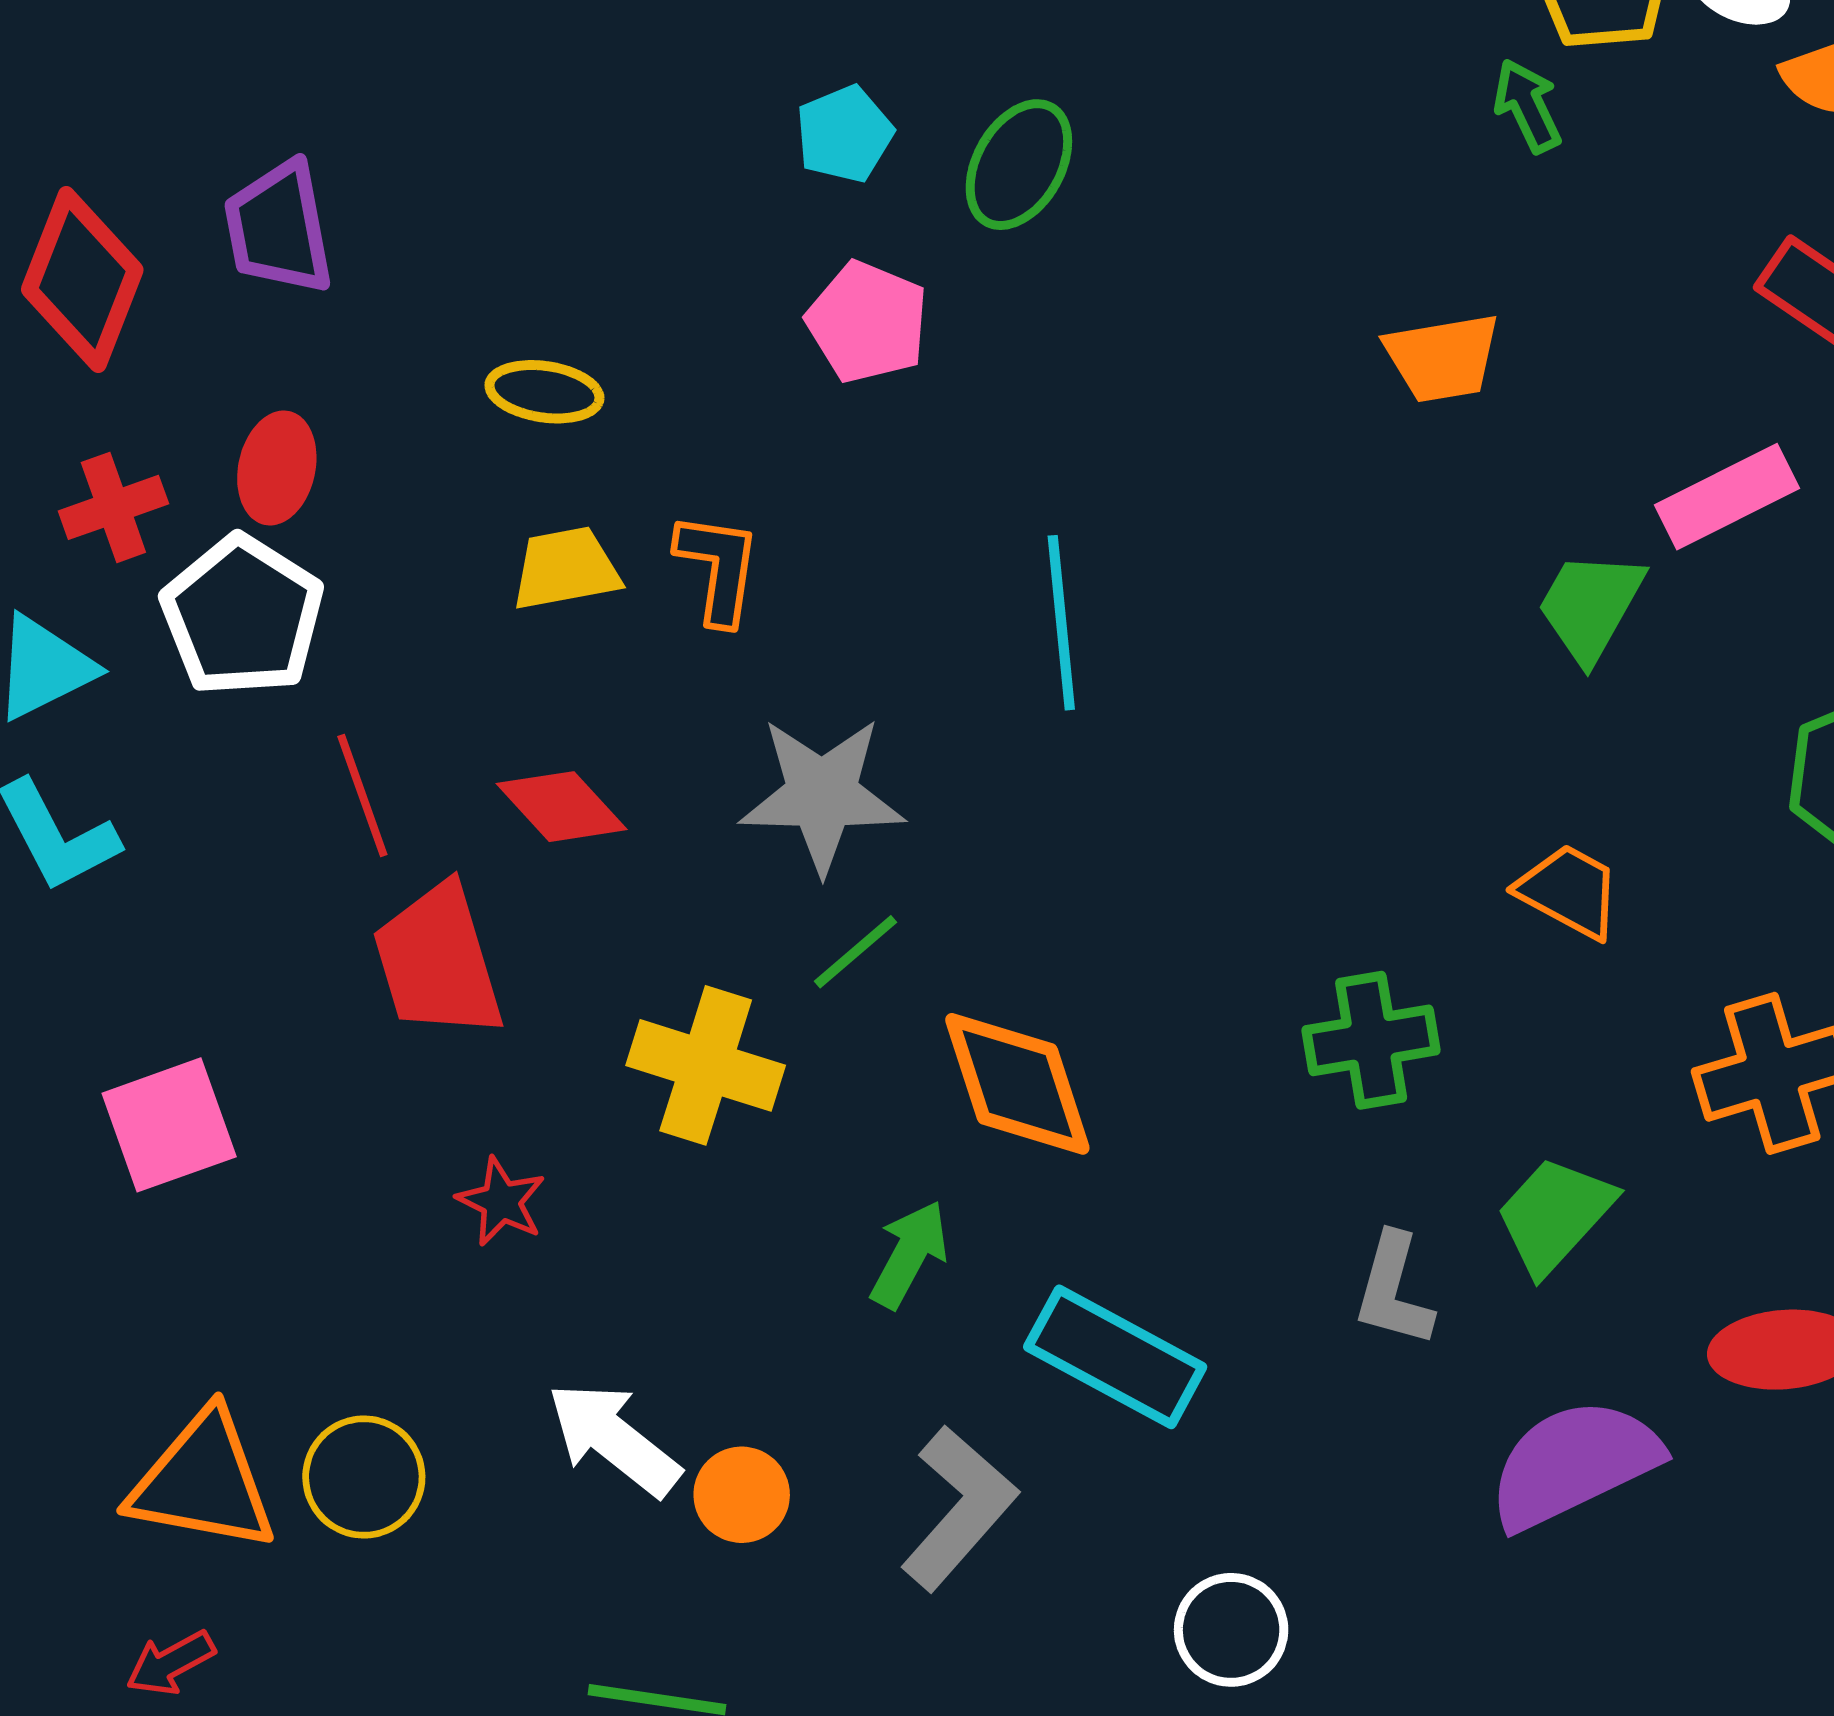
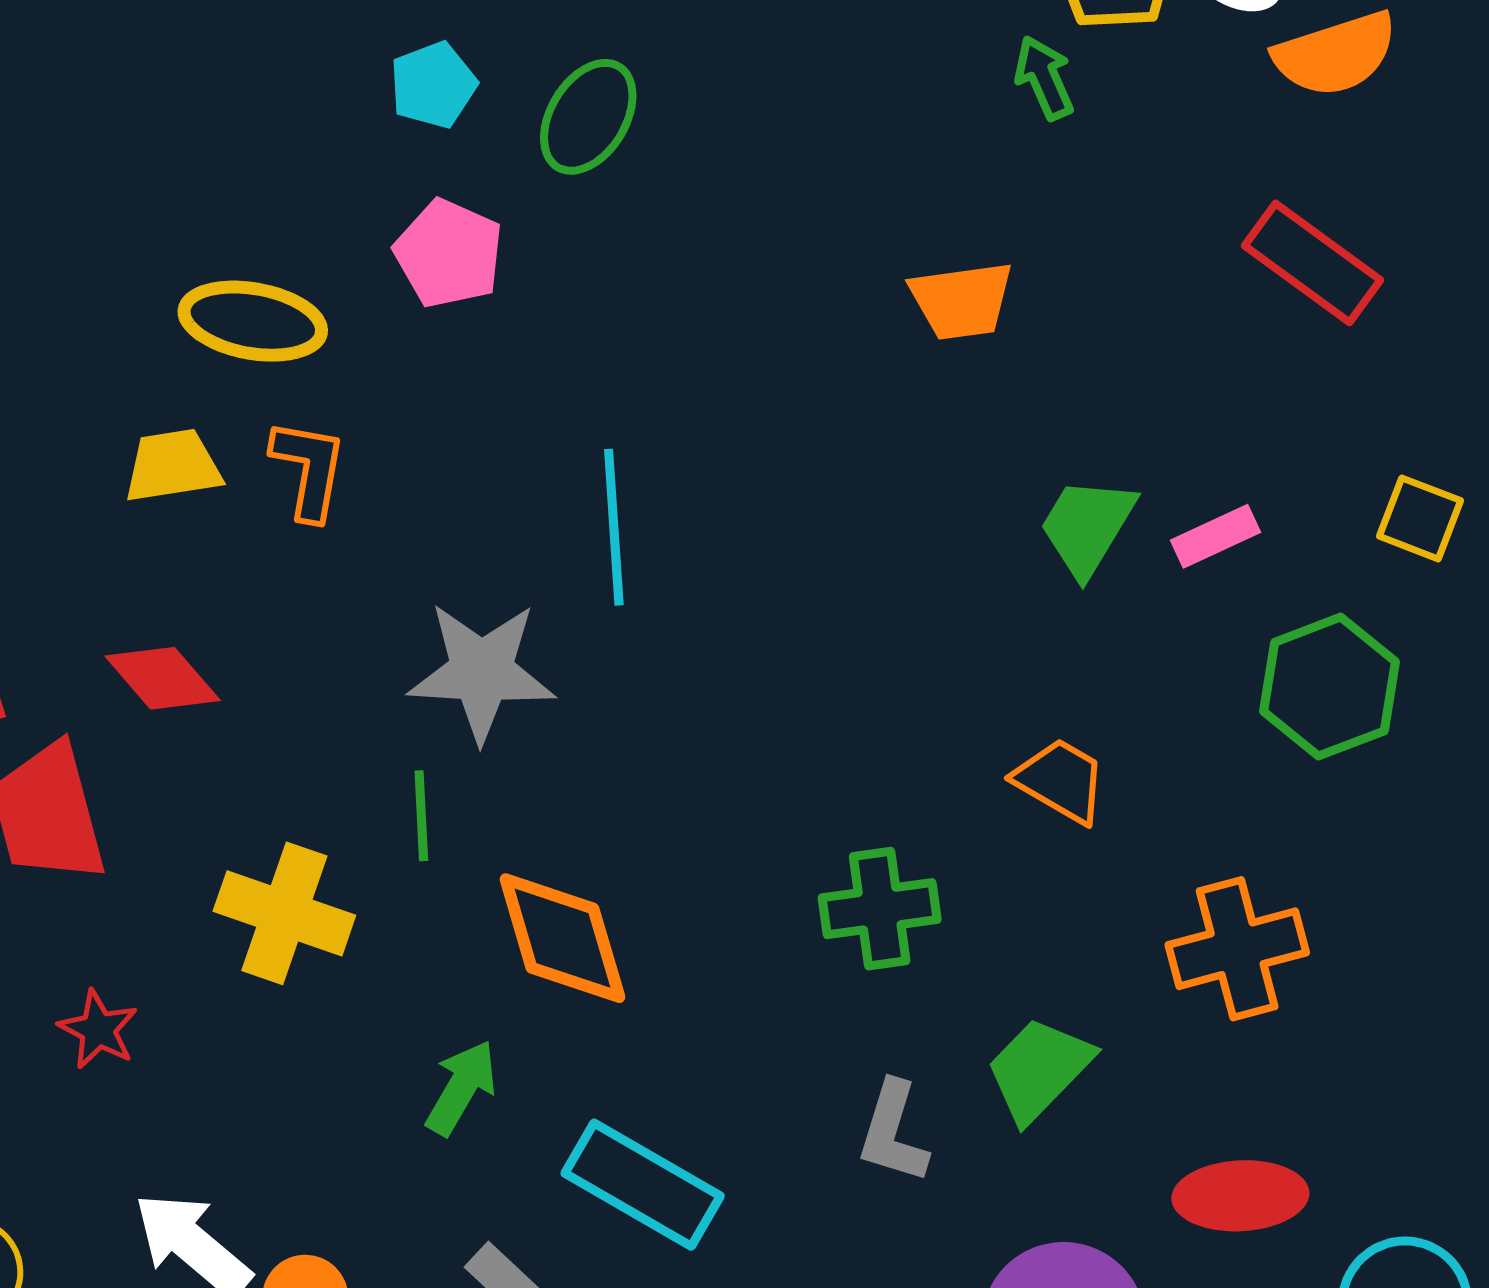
yellow ellipse: (544, 392) -> (253, 321), moved, size x1.4
pink rectangle: (1727, 497) -> (1215, 536), moved, size x0.7
gray star: (822, 795) -> (482, 672), moved
green line: (855, 952) -> (421, 816), turned -54

